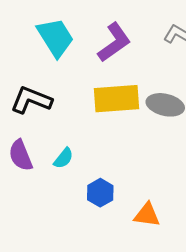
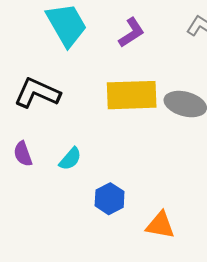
purple L-shape: (114, 42) -> (131, 33), size x0.7
purple semicircle: (21, 155) -> (23, 154), size x0.7

